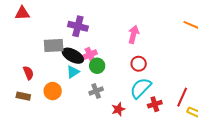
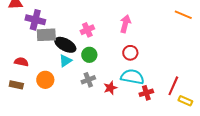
purple cross: (78, 26) -> (35, 20), moved
pink cross: (90, 55) -> (87, 30), moved
red semicircle: (28, 73) -> (21, 62), turned -56
cyan semicircle: (141, 88) -> (132, 77), turned 55
red star: (118, 109) -> (110, 88), moved

